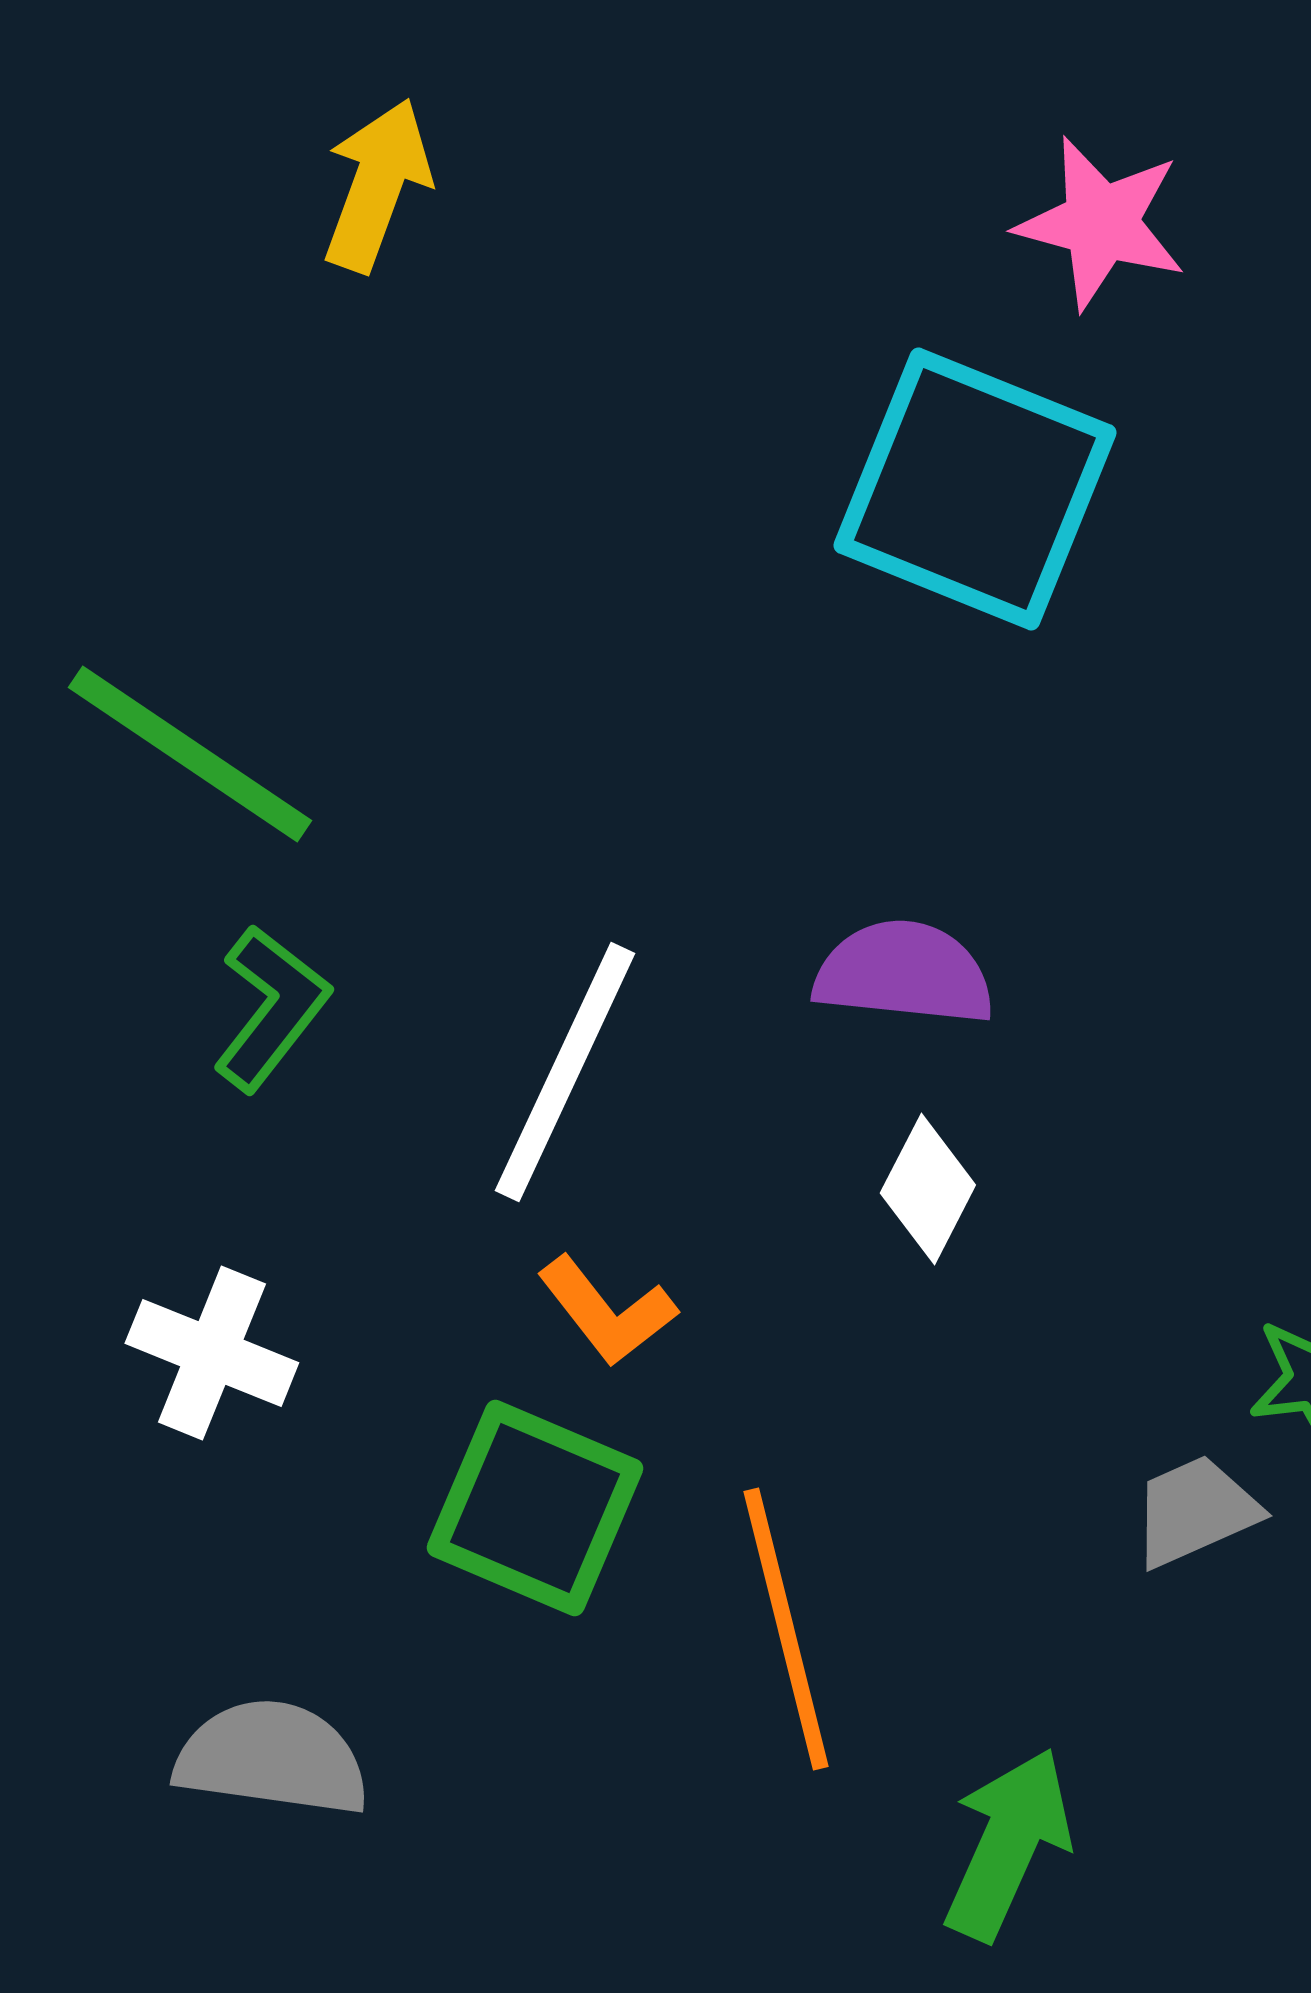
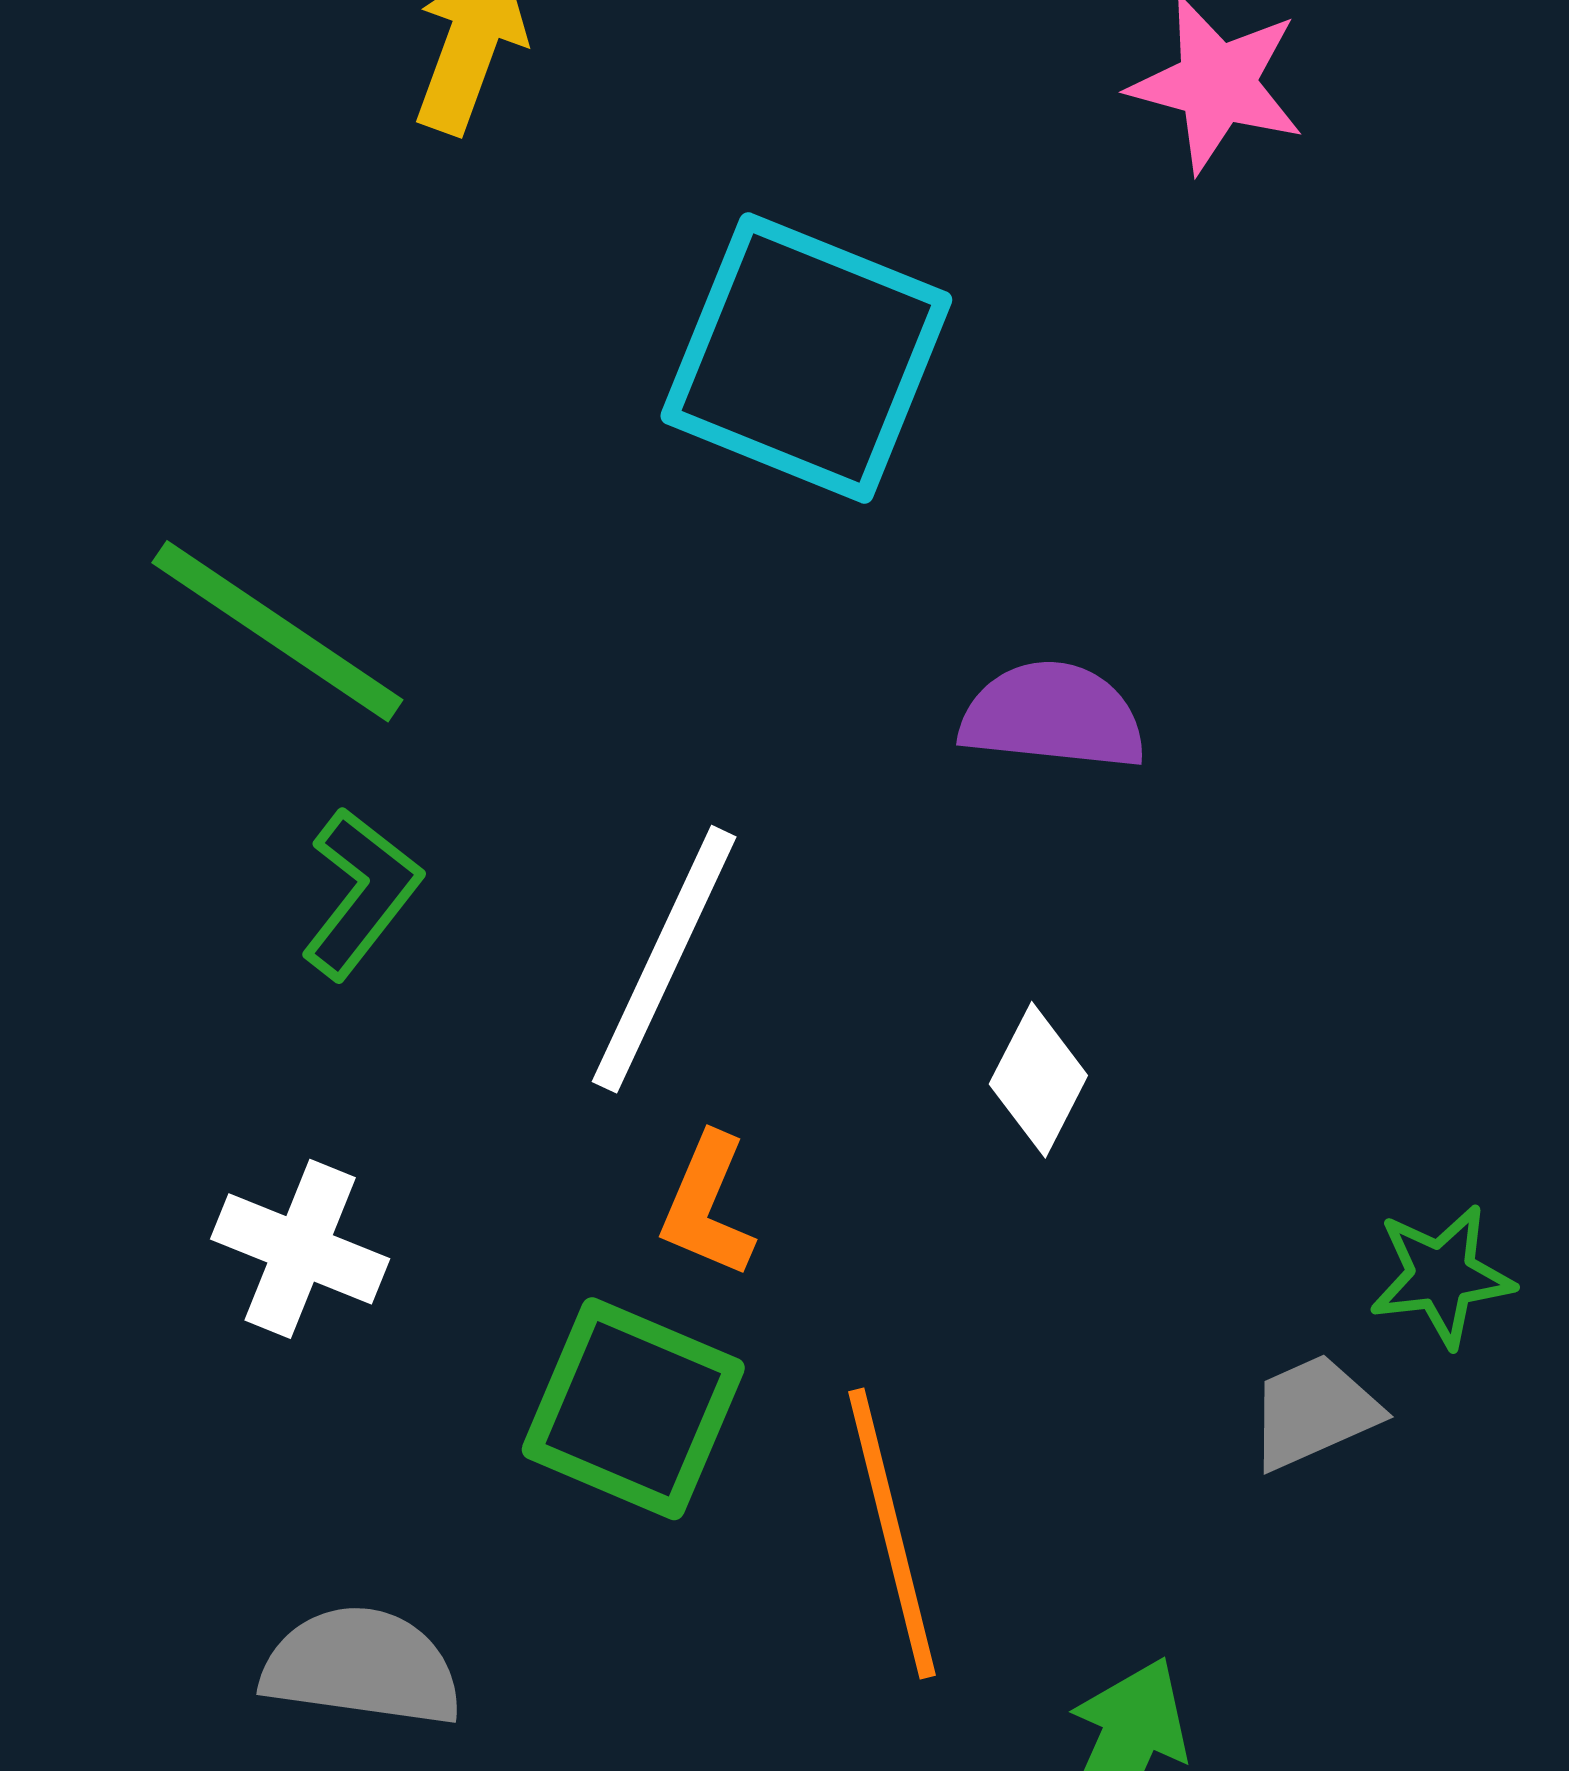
cyan square: (975, 489) -> (806, 358), moved
purple semicircle: (904, 973) -> (1053, 716), moved
orange L-shape: (607, 1311) -> (707, 1206), turned 61

